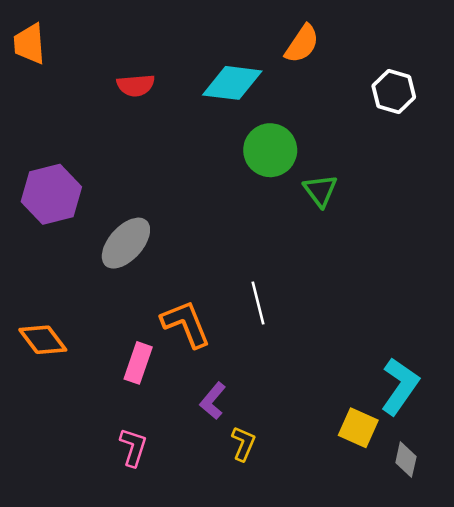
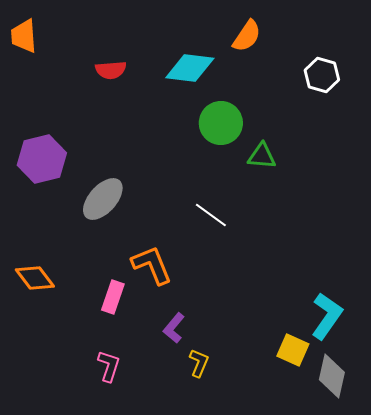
green triangle: (320, 191) -> (262, 156), turned -48
white line: (258, 303) -> (211, 215), moved, turned -40
gray diamond: (406, 460) -> (332, 376), size x1.5

